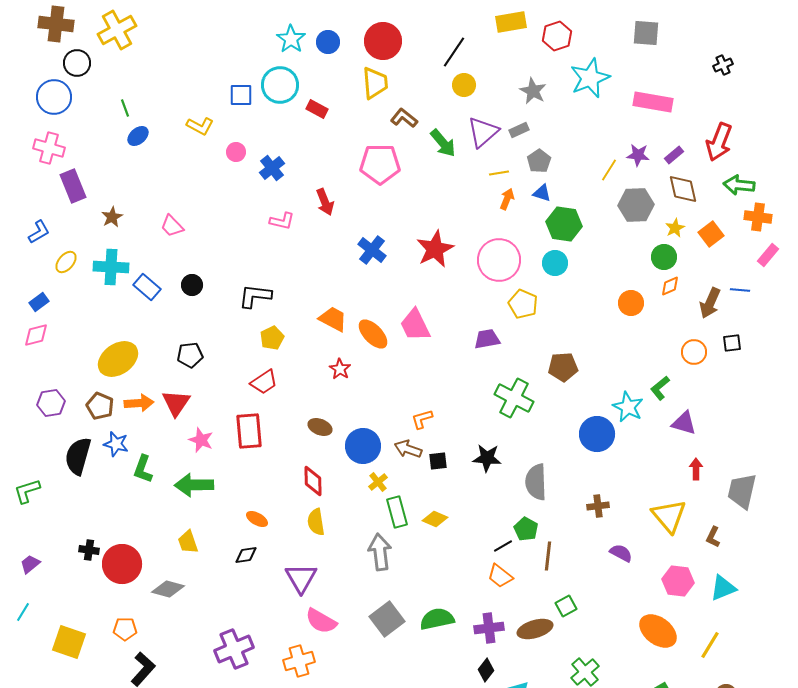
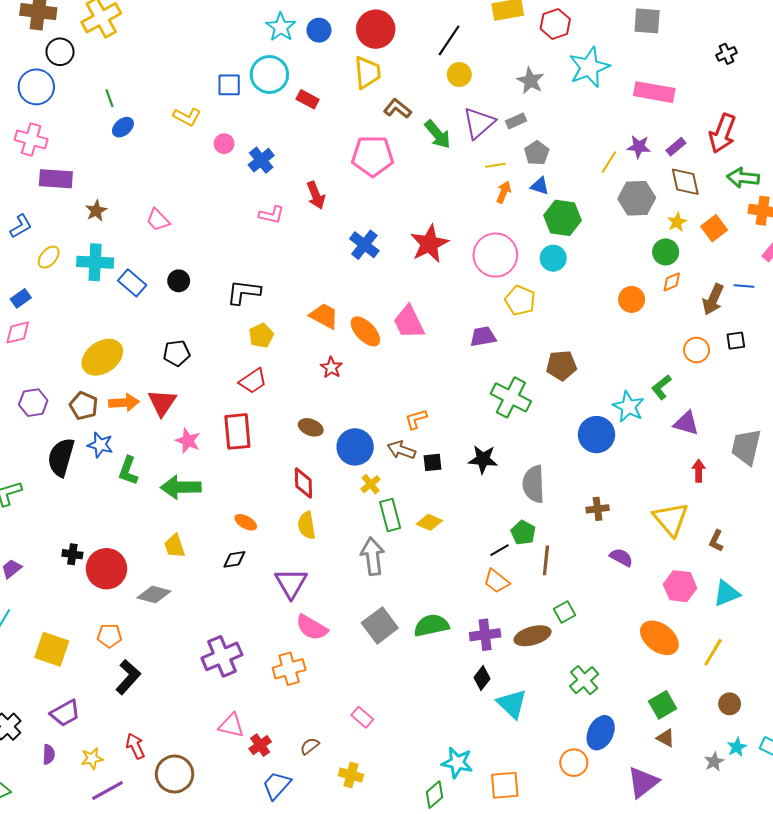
purple rectangle: (73, 186) -> (56, 179), turned -64
gray trapezoid: (742, 491) -> (746, 447), moved

